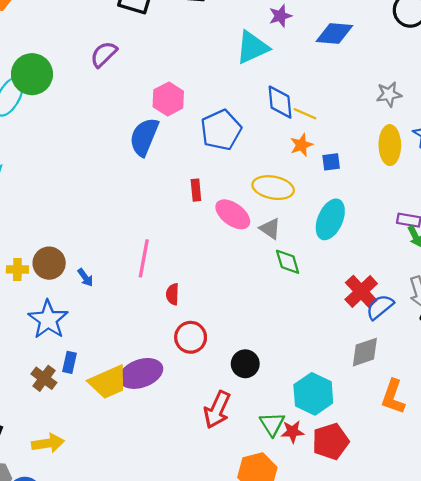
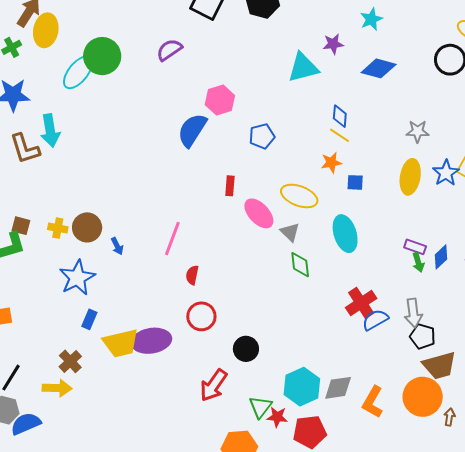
blue diamond: (280, 102) -> (340, 116), moved, size x0.7
blue pentagon: (221, 130) -> (262, 136), size x0.7
cyan ellipse: (330, 219) -> (345, 234), turned -51
gray diamond: (365, 352) -> (338, 388), moved
brown cross: (44, 378) -> (70, 361), moved

